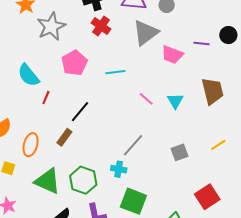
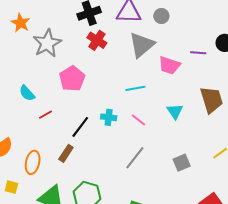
cyan line: (115, 72) -> (135, 88), moved
cyan semicircle: (28, 75) -> (27, 93), size x0.7
red line: (46, 98) -> (46, 115), turned 40
pink line: (146, 99) -> (139, 120), moved
cyan cross: (119, 169) -> (109, 117), moved

